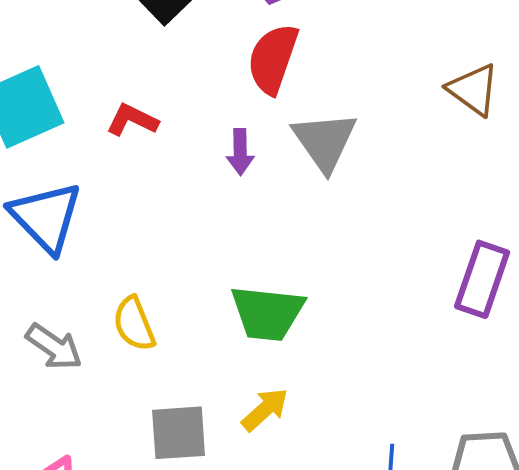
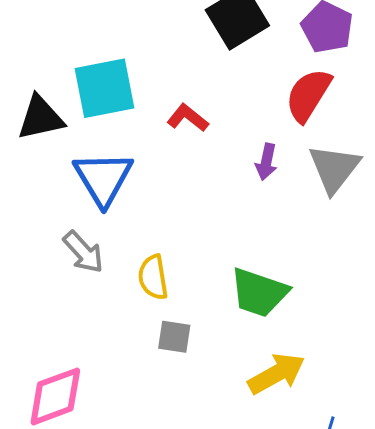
gray arrow: (54, 347) -> (83, 252), moved
yellow arrow: (265, 410) -> (276, 374), moved, size x1.4
gray square: (179, 433) -> (174, 337), moved, size x0.7

